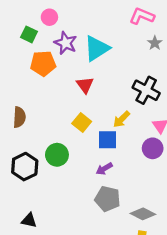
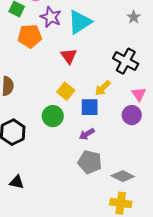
green circle: (57, 155) -> (53, 116), moved

